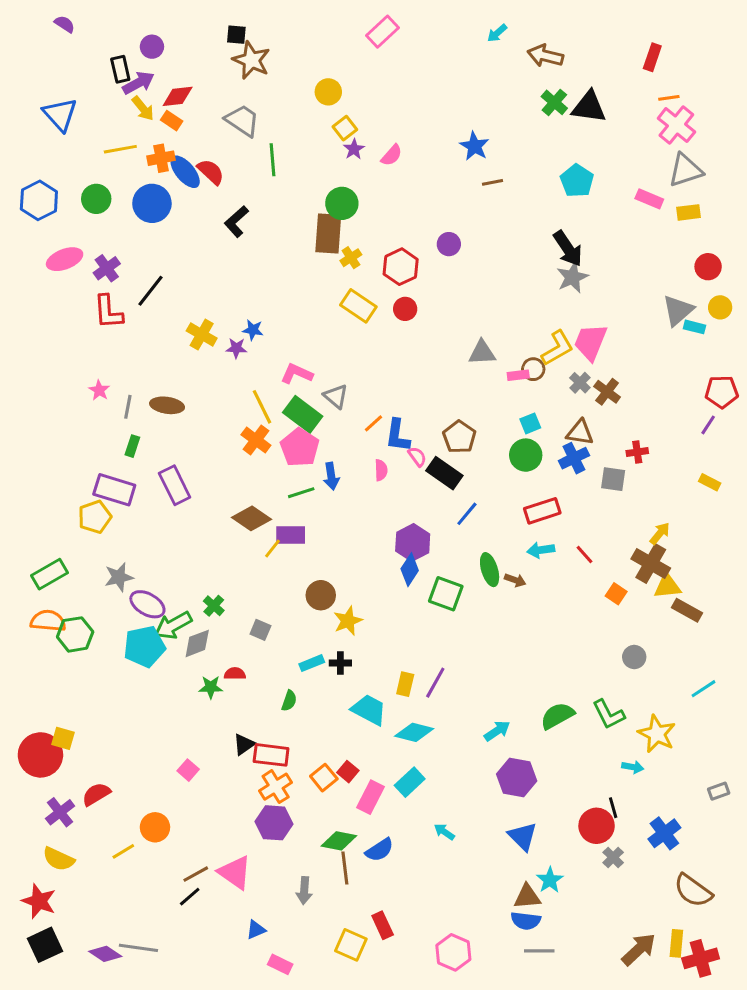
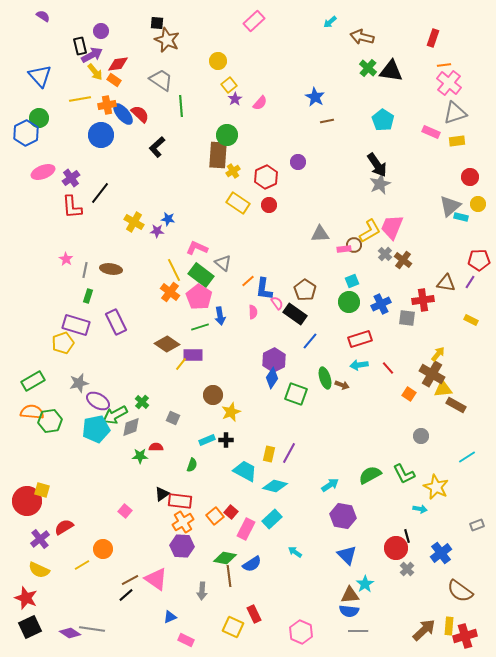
green circle: (96, 199) -> (39, 118), moved
brown triangle: (580, 432) -> (446, 283), moved
red cross: (637, 452) -> (423, 300), size x1.5

